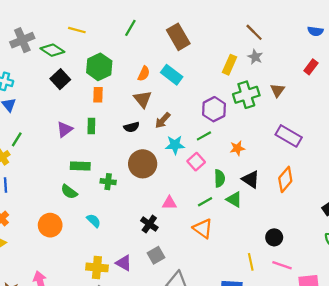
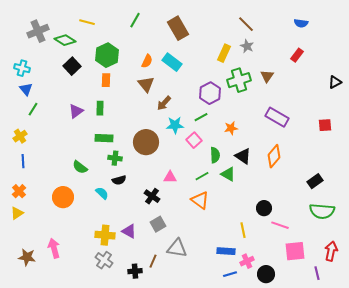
black semicircle: (131, 127) -> (119, 180), moved
green line: (17, 139) -> (33, 109), moved
green rectangle: (80, 166) -> (104, 138), moved
pink line: (282, 265) -> (280, 225), moved

